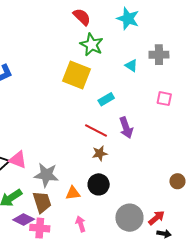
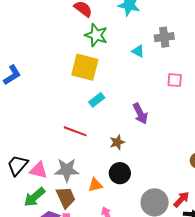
cyan rectangle: (106, 99) -> (97, 100), moved
red line: (96, 130) -> (75, 131), moved
pink triangle: (18, 160) -> (38, 170), moved

